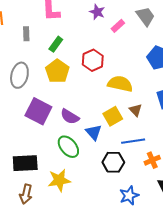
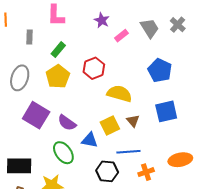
blue triangle: (94, 132) -> (90, 140), turned -42

